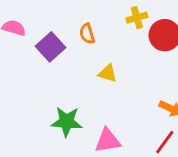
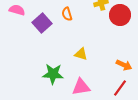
yellow triangle: (108, 73) -> (81, 54), moved

